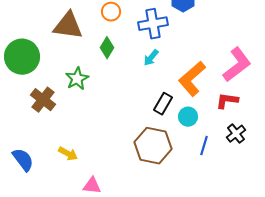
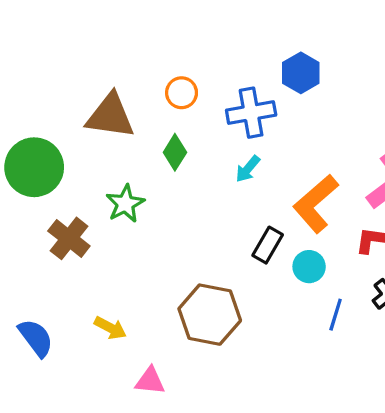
brown hexagon: (153, 146) -> (210, 315), moved

